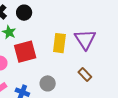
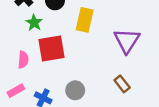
yellow rectangle: (59, 43) -> (85, 20), moved

